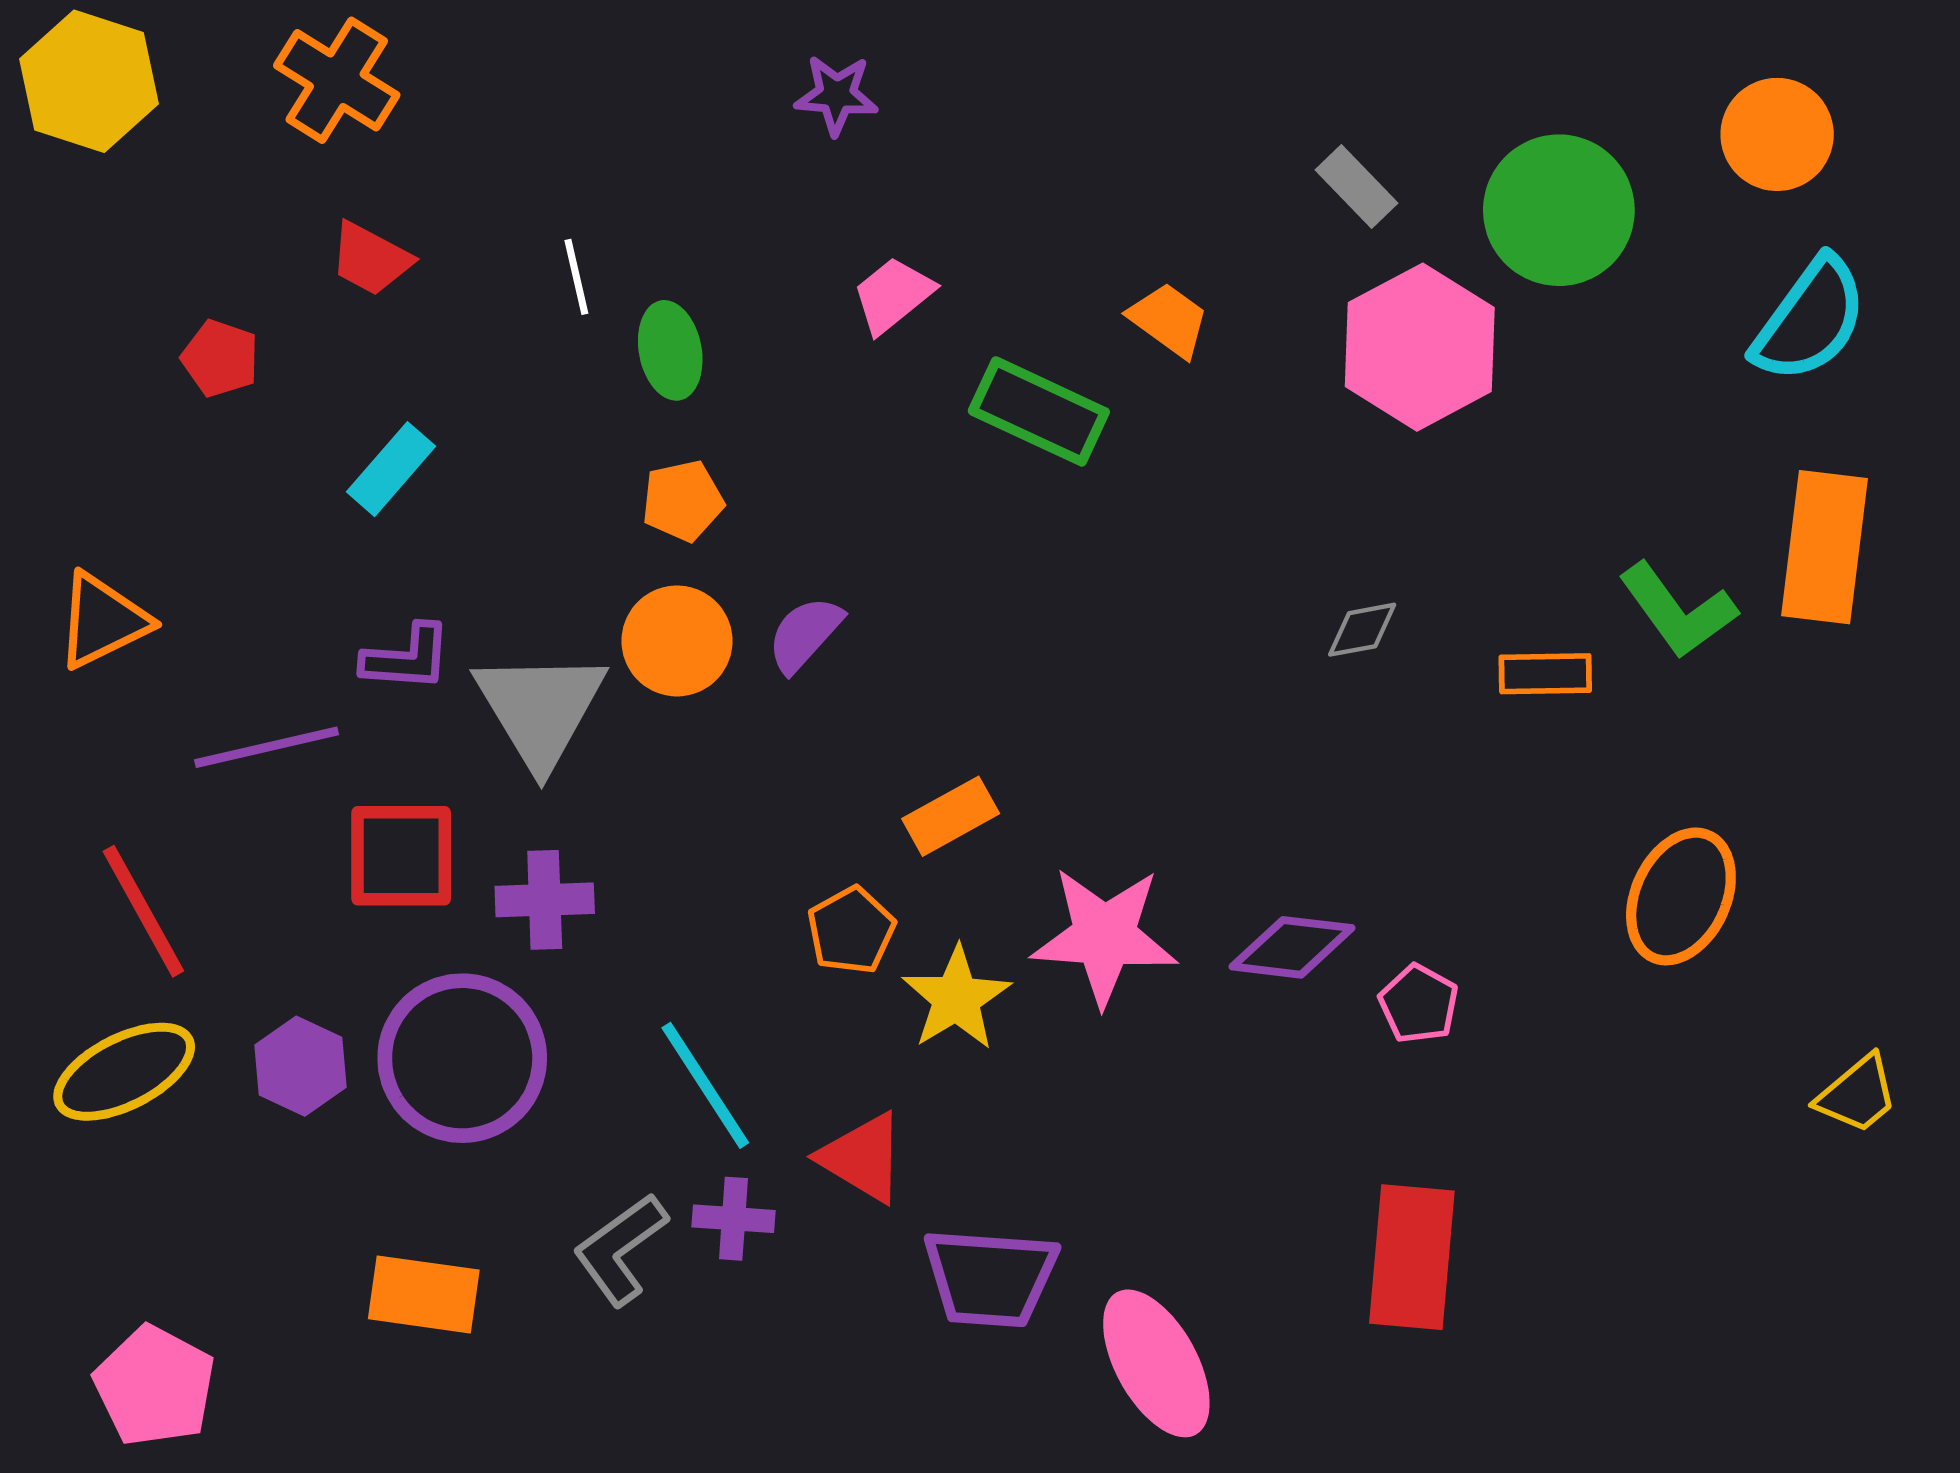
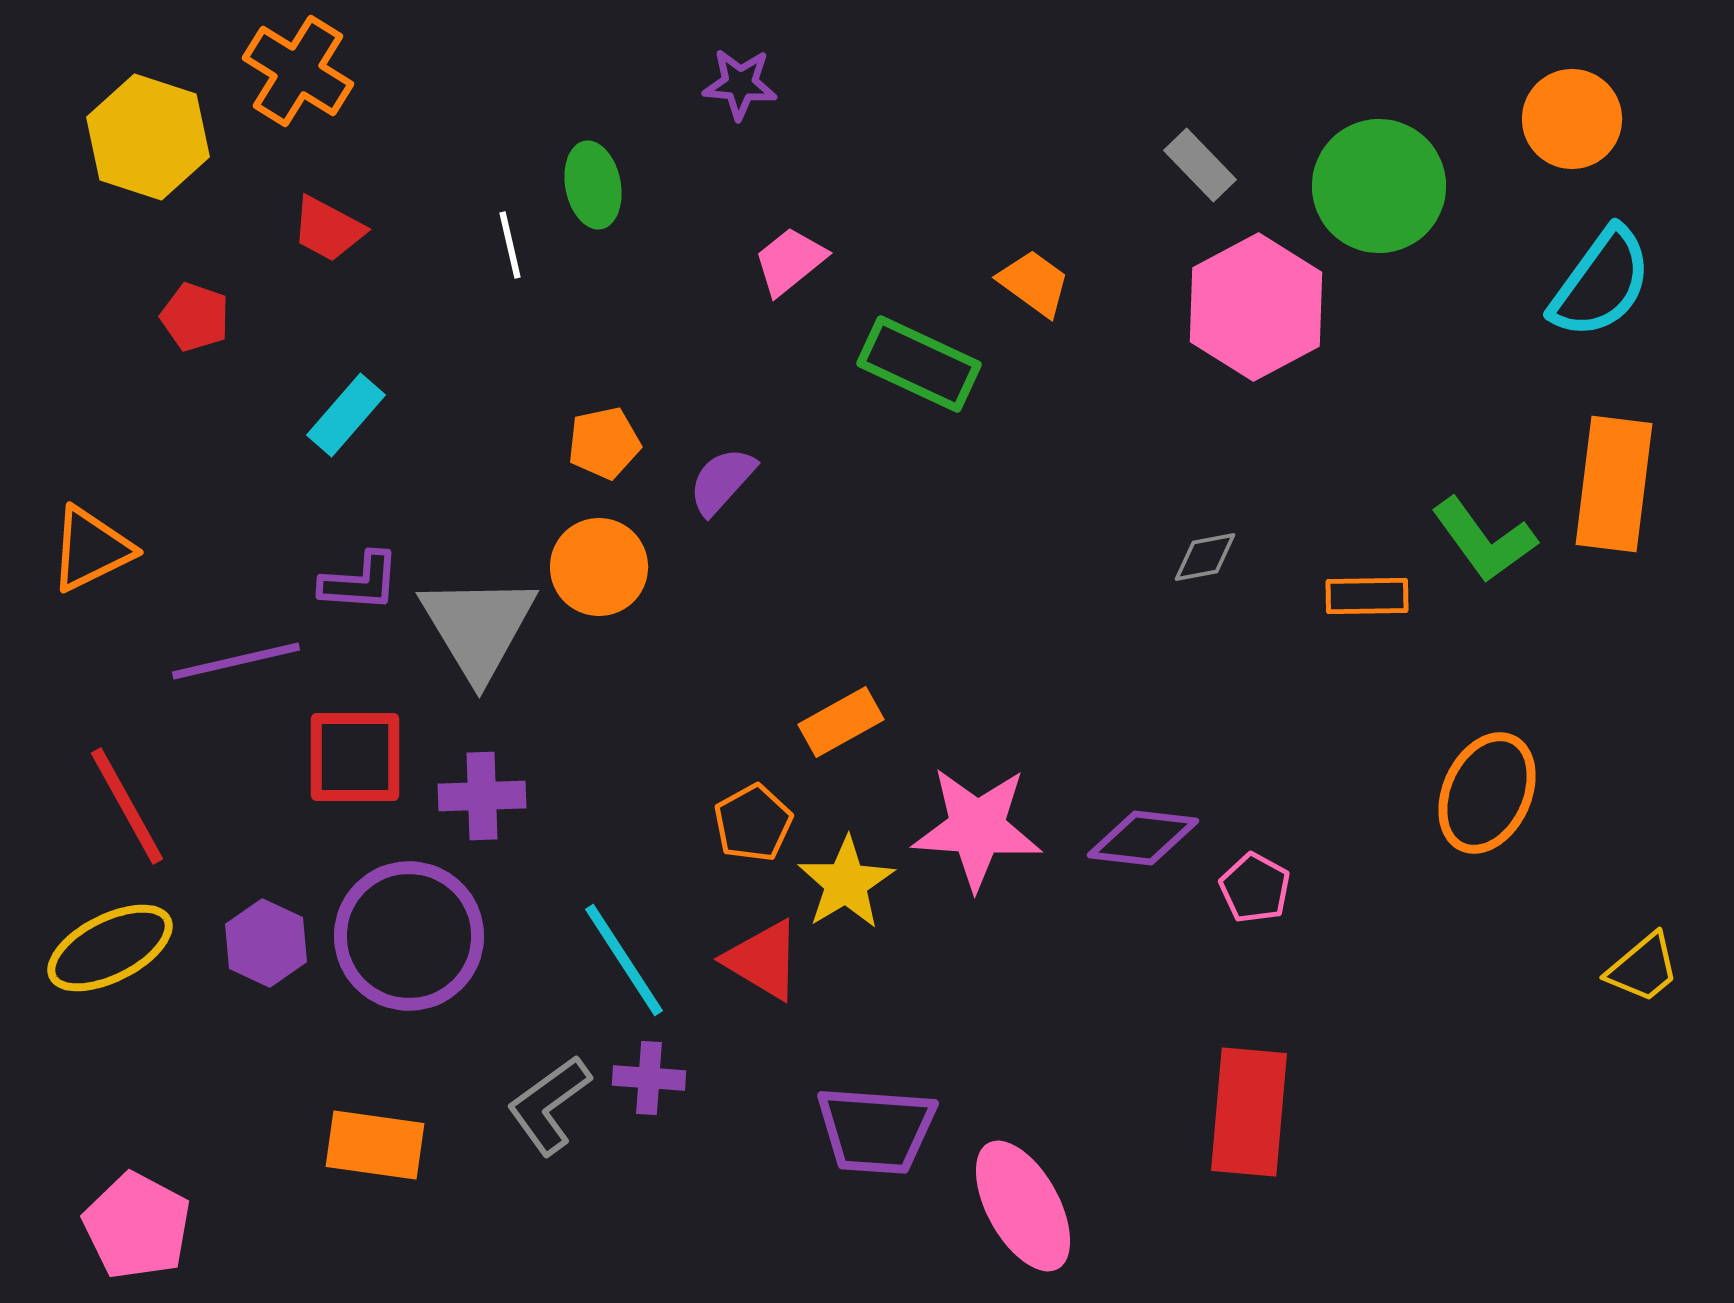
yellow hexagon: (89, 81) -> (148, 137), moved
green ellipse: (670, 350) -> (593, 185), moved
purple semicircle: (805, 634) -> (722, 481), moved
red triangle: (862, 1158) -> (763, 960), moved

